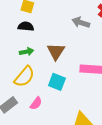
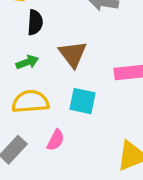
black semicircle: (26, 26) -> (35, 22), moved, turned 98
yellow semicircle: (24, 77) -> (30, 102), turned -125

